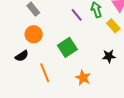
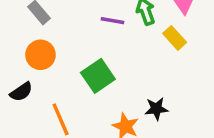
purple line: (77, 15) -> (112, 21), turned -40
black star: (109, 56) -> (156, 109), moved

